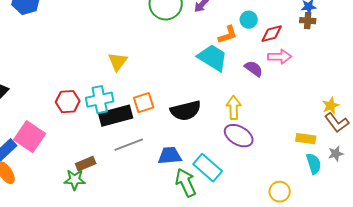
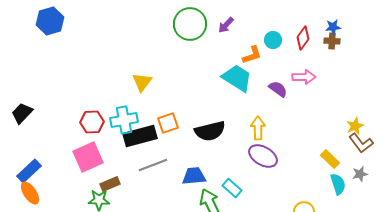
red diamond: (272, 34) -> (303, 38), moved, turned -40
pink square: (30, 137) -> (88, 157), moved, turned 32
yellow rectangle: (306, 139) -> (330, 159), turned 36
cyan rectangle: (208, 168) -> (232, 188), size x0.7

